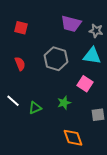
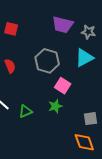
cyan triangle: (92, 56) -> (84, 58), turned -36
pink square: (85, 84) -> (63, 86), moved
orange diamond: (73, 138) -> (84, 142), moved

